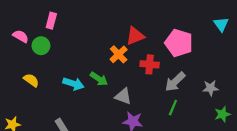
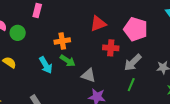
pink rectangle: (51, 21) -> (37, 11), moved
orange cross: (119, 54) -> (62, 41), moved, turned 35
cyan arrow: (73, 84) -> (46, 65), turned 42

